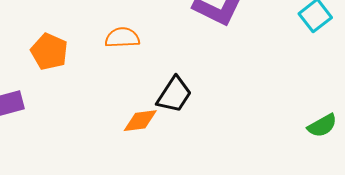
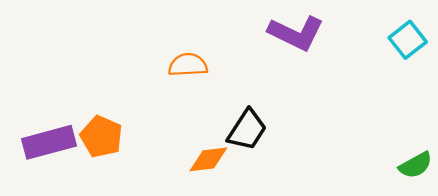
orange pentagon: (49, 52) -> (101, 137), moved

